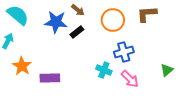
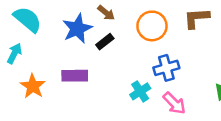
blue star: (56, 22) -> (77, 29), turned -30
cyan cross: (104, 70) -> (140, 91), turned 35
purple rectangle: (50, 78) -> (75, 76), moved

